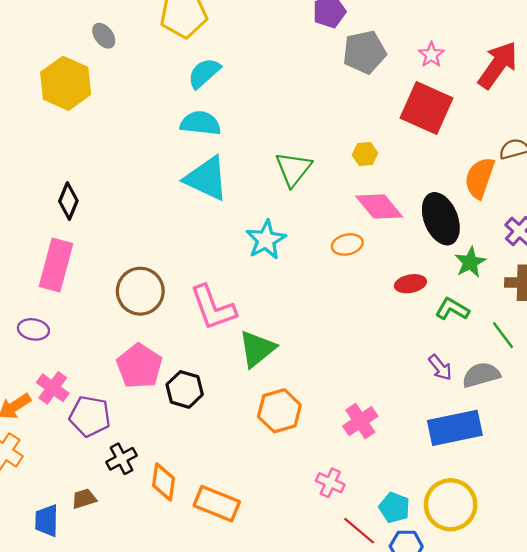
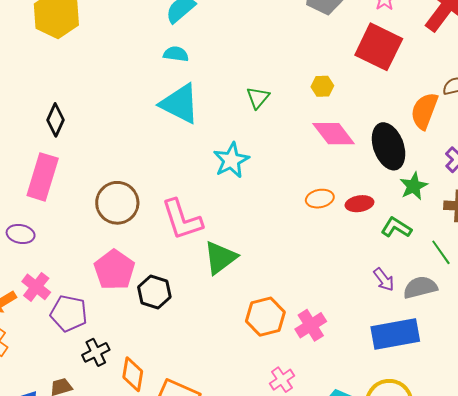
cyan semicircle: (200, 123) -> (176, 54), size x0.7
green triangle: (293, 169) -> (258, 98), size x0.7
orange ellipse: (347, 244) -> (320, 199), moved
orange hexagon: (279, 411) -> (265, 317), moved
pink cross: (330, 483) -> (282, 380), turned 30

